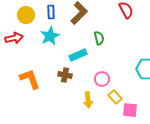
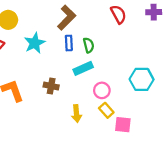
blue rectangle: (51, 12) -> (69, 43), moved
cyan rectangle: (78, 55) -> (83, 68), moved
pink circle: (102, 79) -> (102, 90), moved

